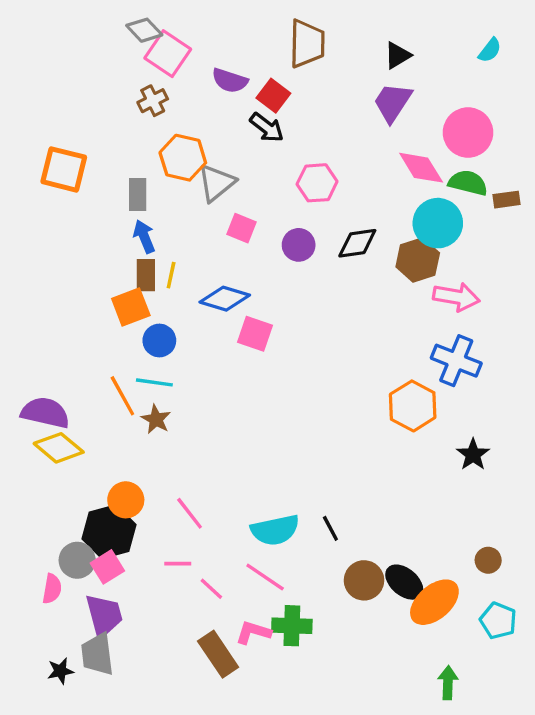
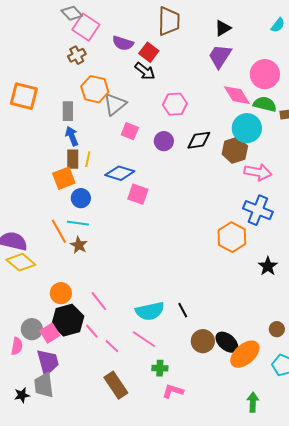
black hexagon: (109, 532) -> (68, 320), moved
pink line: (178, 564) -> (92, 331), turned 49
green cross: (292, 626) -> (160, 368), size x0.7
pink L-shape: (253, 632) -> (173, 391), moved

